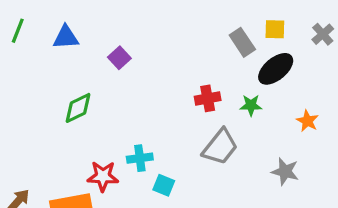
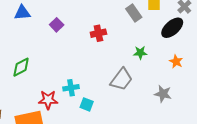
black ellipse: (276, 69) -> (172, 28), moved
red cross: (208, 98) -> (98, 33), moved
green diamond: (78, 108) -> (21, 67), moved

